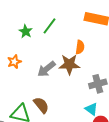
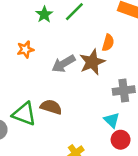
brown star: (69, 64) -> (92, 62), turned -30
brown semicircle: (41, 105) -> (51, 107), turned -42

